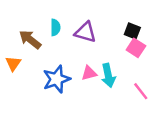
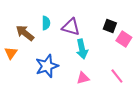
pink square: (136, 48) -> (124, 39), moved
pink triangle: (89, 73) -> (83, 78), moved
cyan arrow: (108, 76) -> (82, 49), moved

